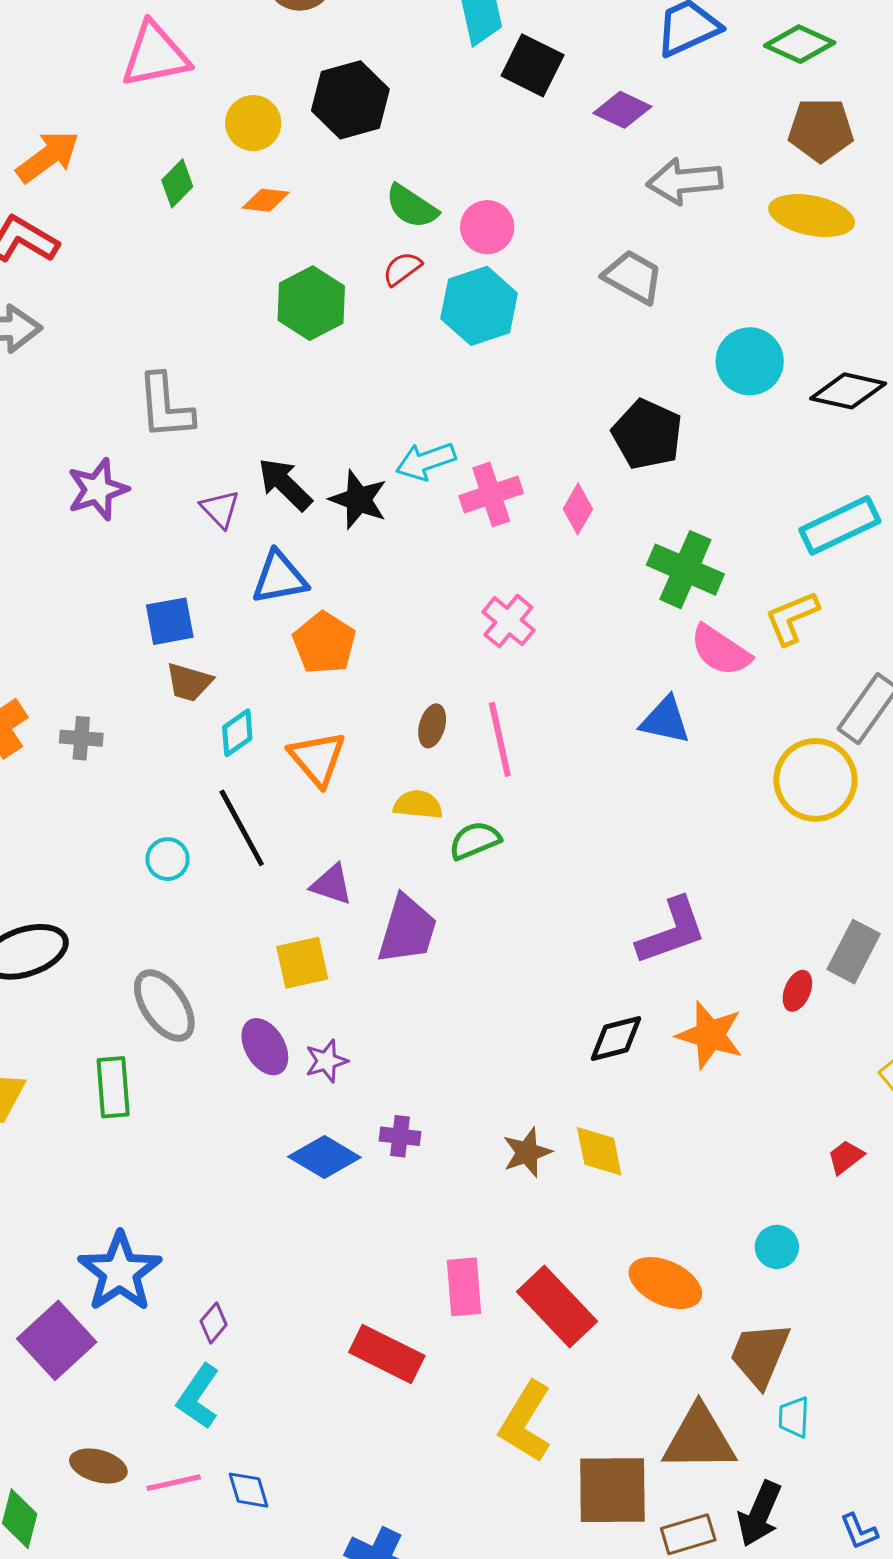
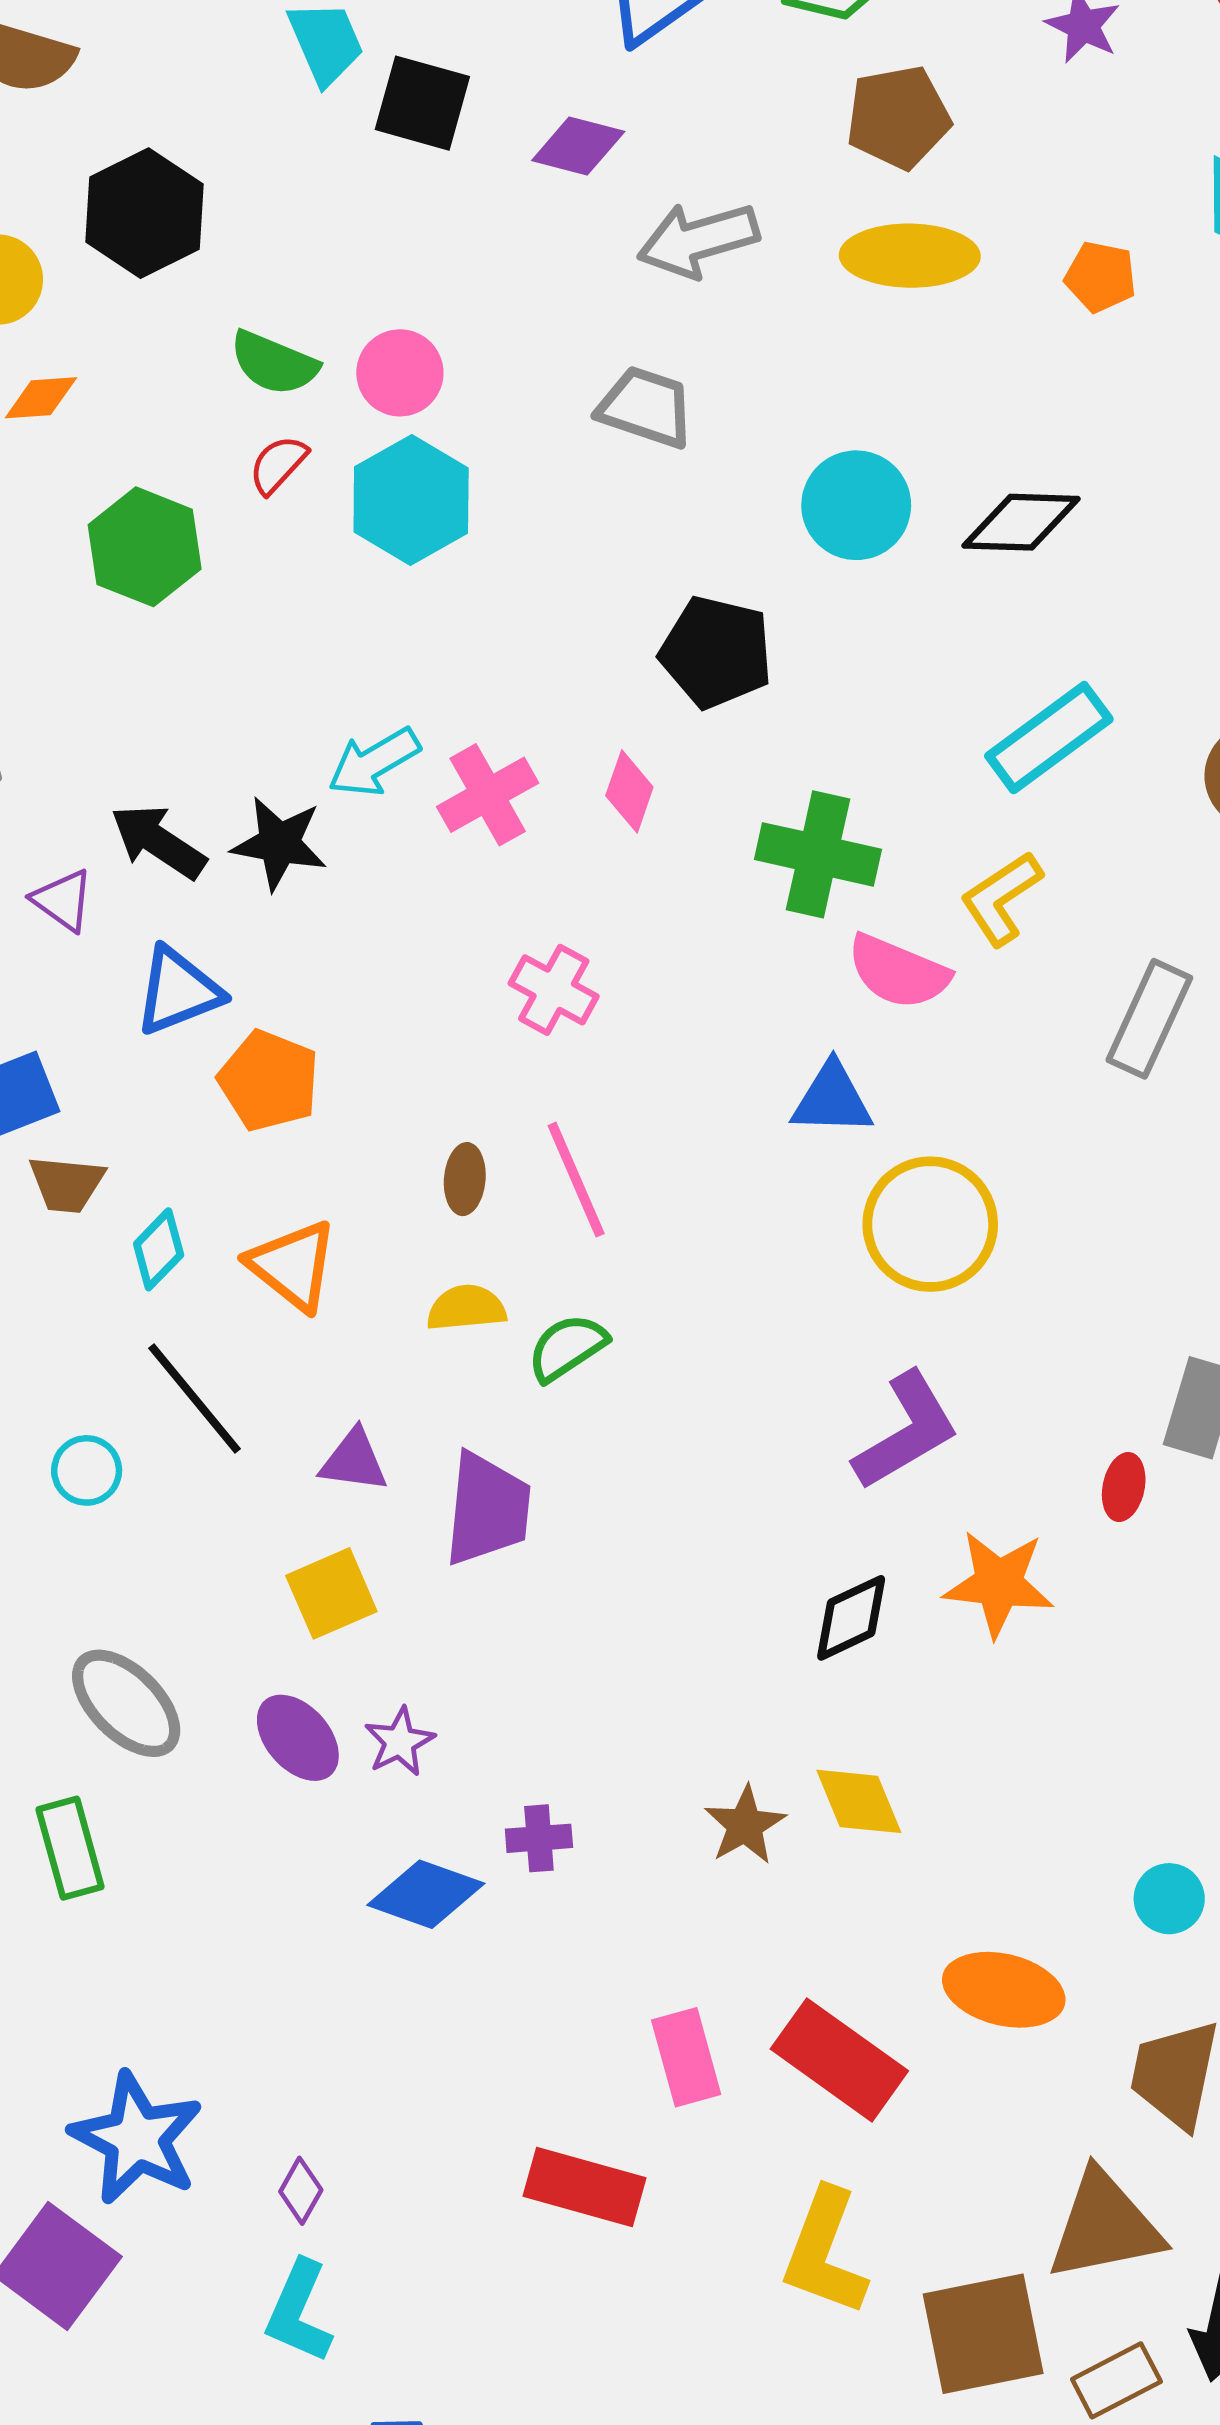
yellow circle: (815, 780) -> (930, 1224), moved

